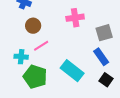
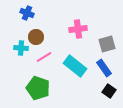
cyan cross: (21, 57) -> (21, 48), moved
cyan rectangle: (72, 71) -> (75, 66), moved

